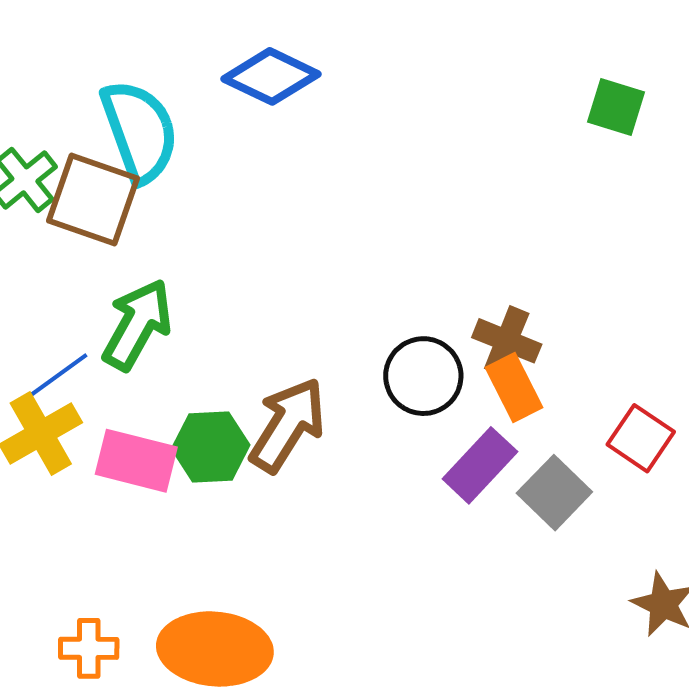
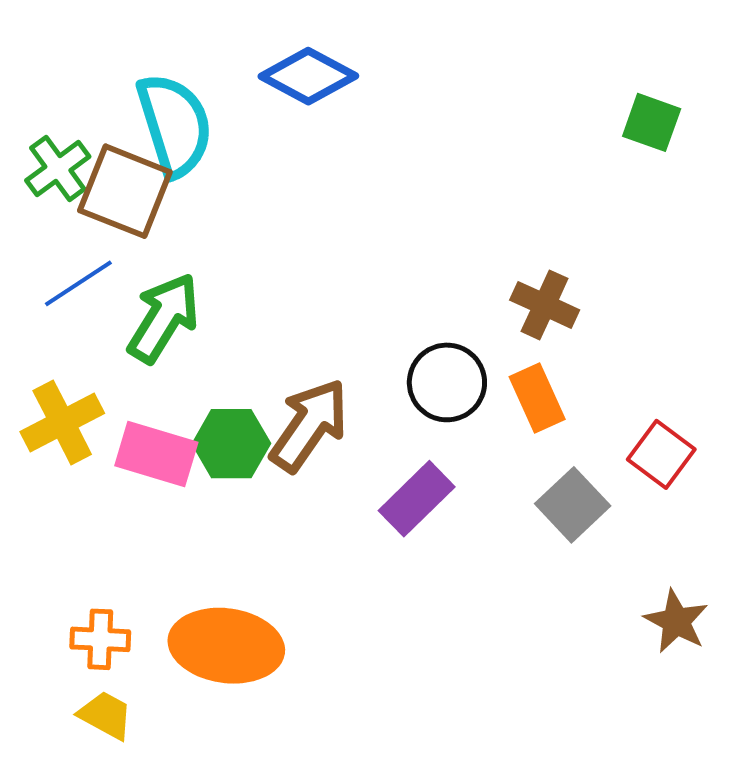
brown cross: (507, 341) -> (545, 305), moved
blue line: (55, 378) -> (78, 283), moved
purple rectangle: (480, 465) -> (417, 499), moved

